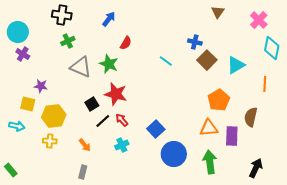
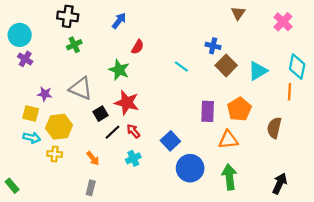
cyan diamond: (272, 48) -> (297, 67), moved
gray triangle: (81, 67) -> (81, 88), moved
cyan arrow: (17, 126) -> (32, 138), moved
purple rectangle: (232, 136) -> (208, 111), moved

